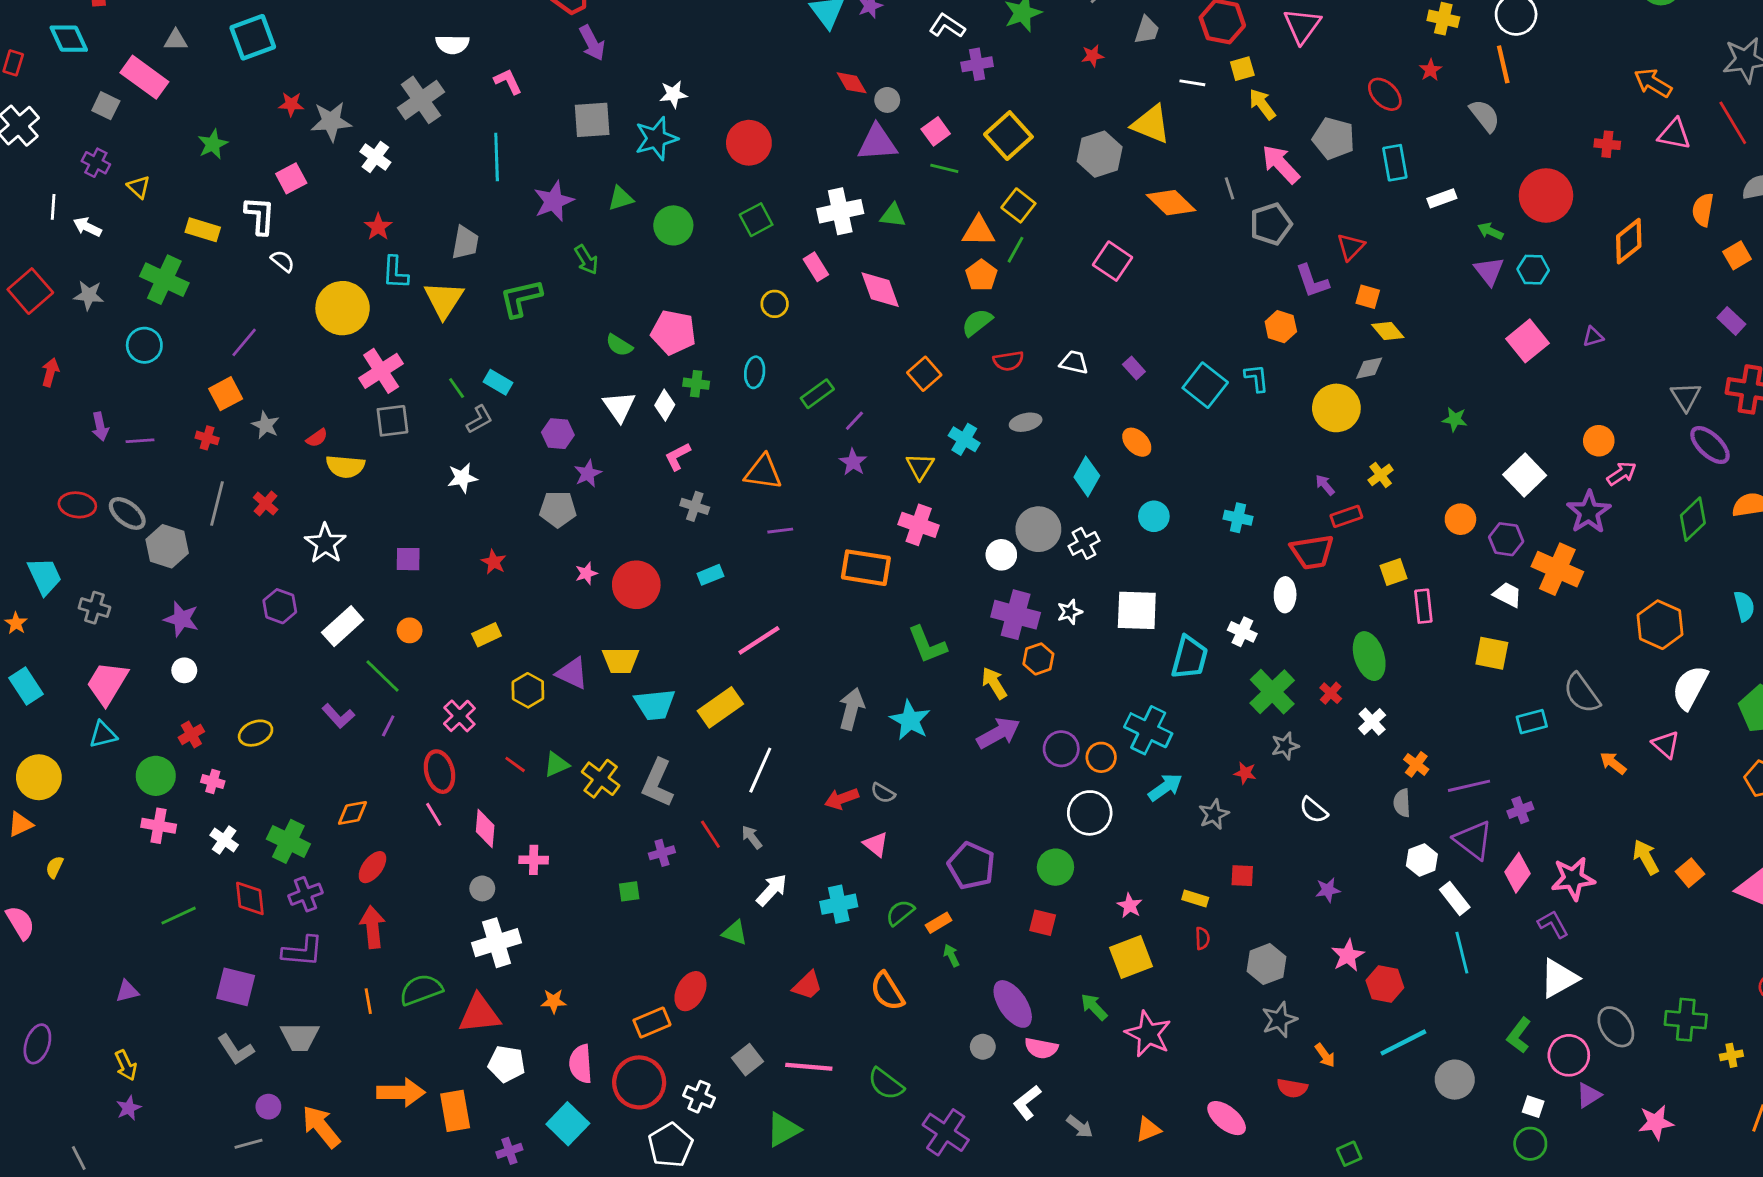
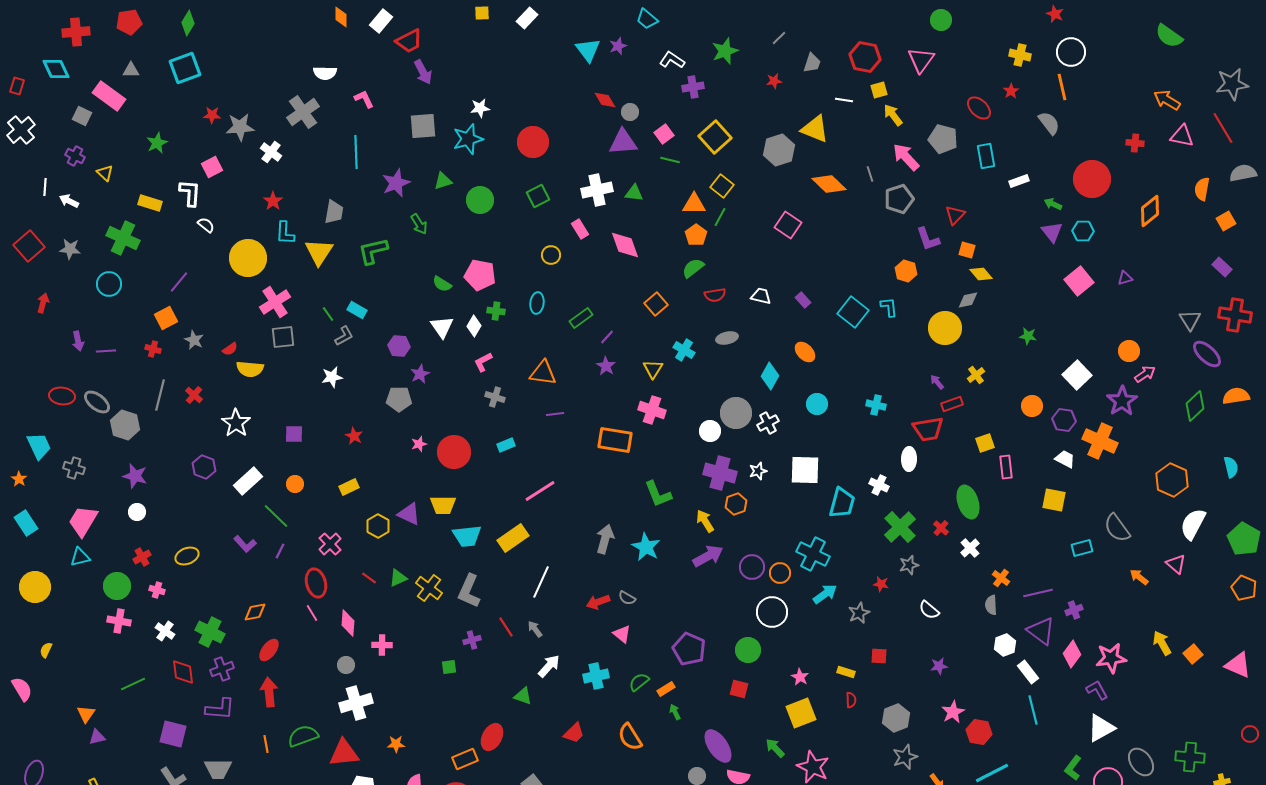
orange triangle: (20, 824) -> (86, 714), moved, turned -30

